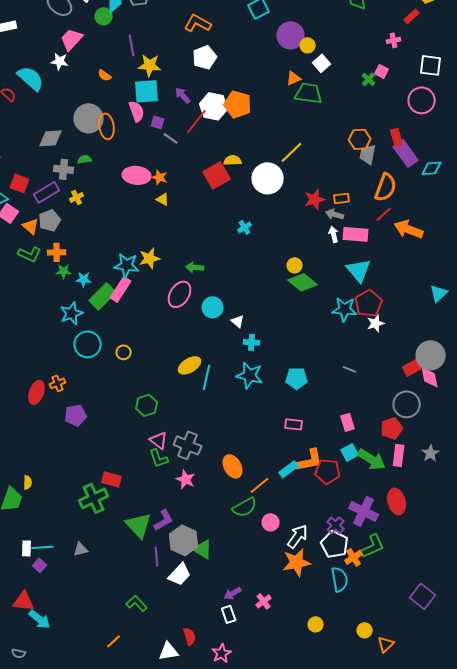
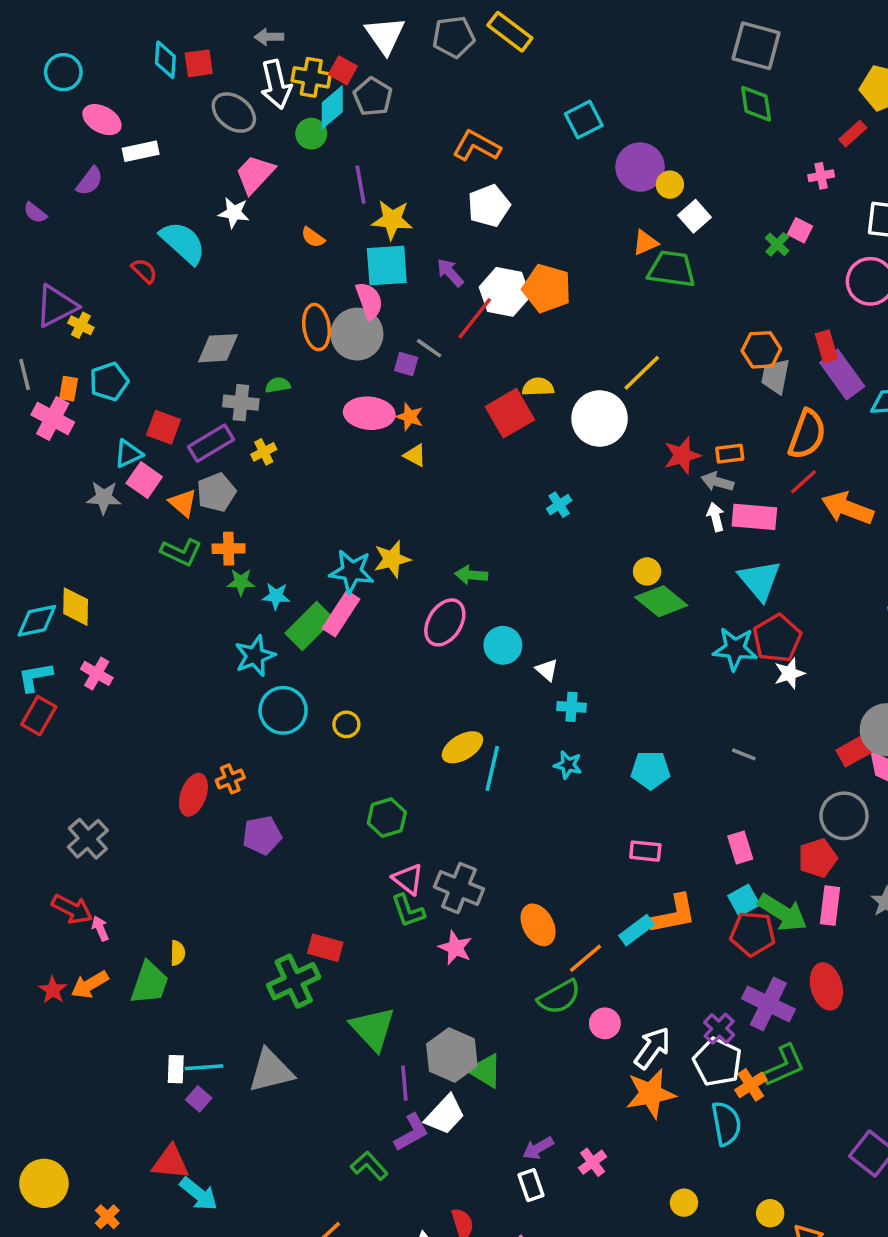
gray circle: (89, 118) -> (357, 334), moved
purple square: (158, 122) -> (406, 364), moved
cyan star: (250, 375) -> (568, 765), size x0.6
red pentagon: (328, 471) -> (753, 934), moved
purple L-shape: (164, 520) -> (411, 1132), moved
gray triangle: (81, 549) -> (271, 1071), size x1.8

